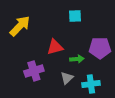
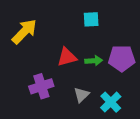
green arrow: (77, 59) -> (94, 61), moved
cyan cross: (91, 84) -> (111, 102), turned -36

